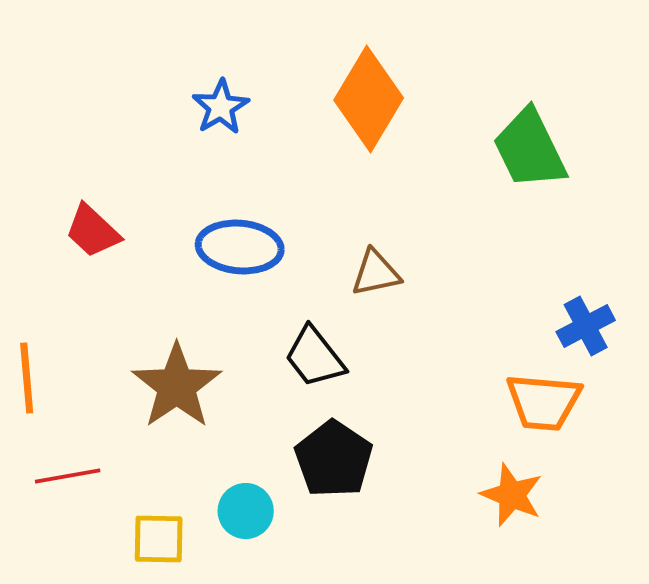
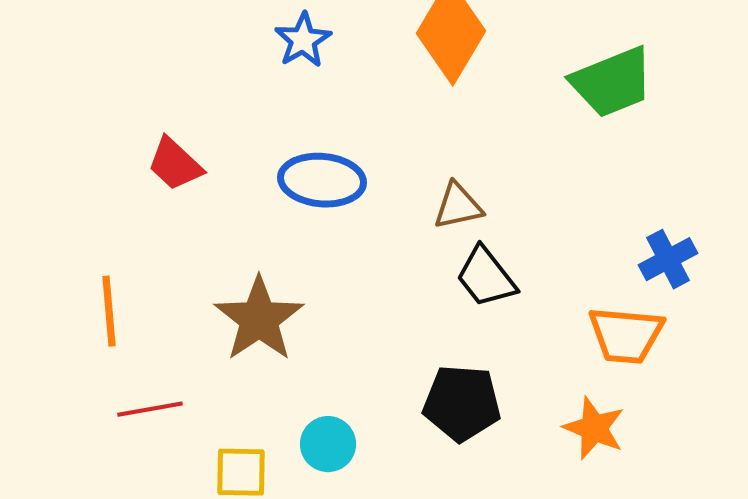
green trapezoid: (530, 149) -> (612, 82), turned -86
black trapezoid: (315, 357) -> (486, 277), moved
black pentagon: (334, 459) -> (462, 403), moved, turned -30

